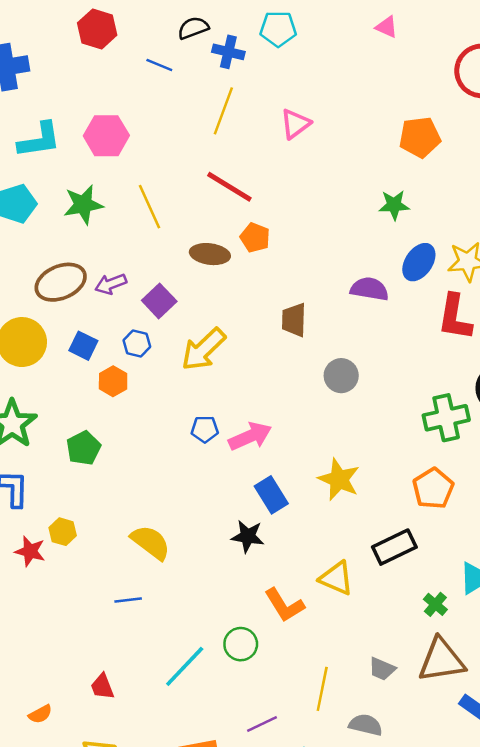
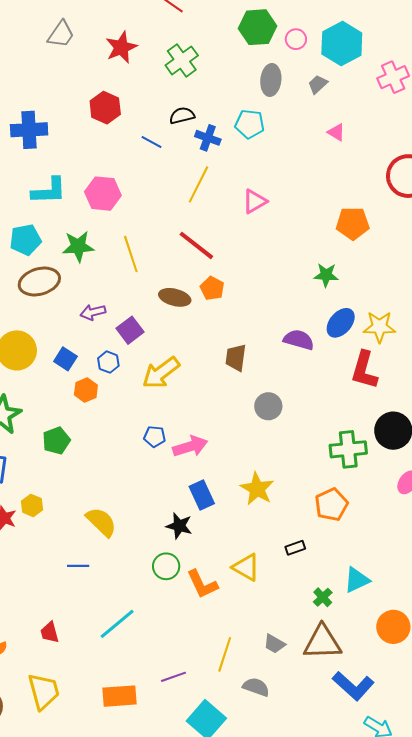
brown ellipse: (61, 282) -> (39, 282), moved
black rectangle: (394, 547) -> (295, 548), size x0.6
green circle: (241, 644) -> (166, 566), moved

